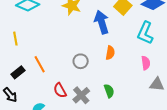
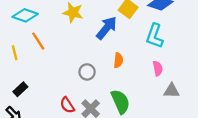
blue arrow: (102, 22) -> (107, 28), turned 60
orange line: (40, 64) -> (38, 41), moved
green semicircle: (109, 91) -> (120, 102), size x1.6

